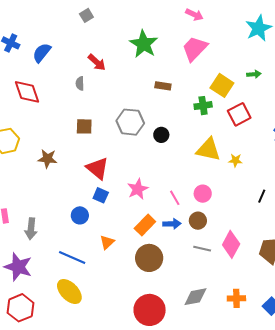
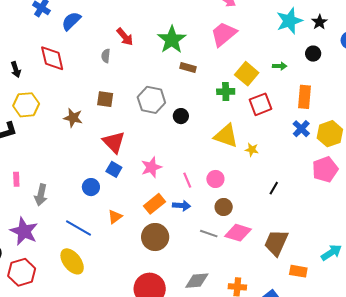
green star: (144, 44) -> (172, 40), moved
brown star: (47, 159) -> (73, 118), moved
brown circle: (198, 221) -> (224, 207), moved
pink diamond: (231, 244) -> (238, 233), turned 72

